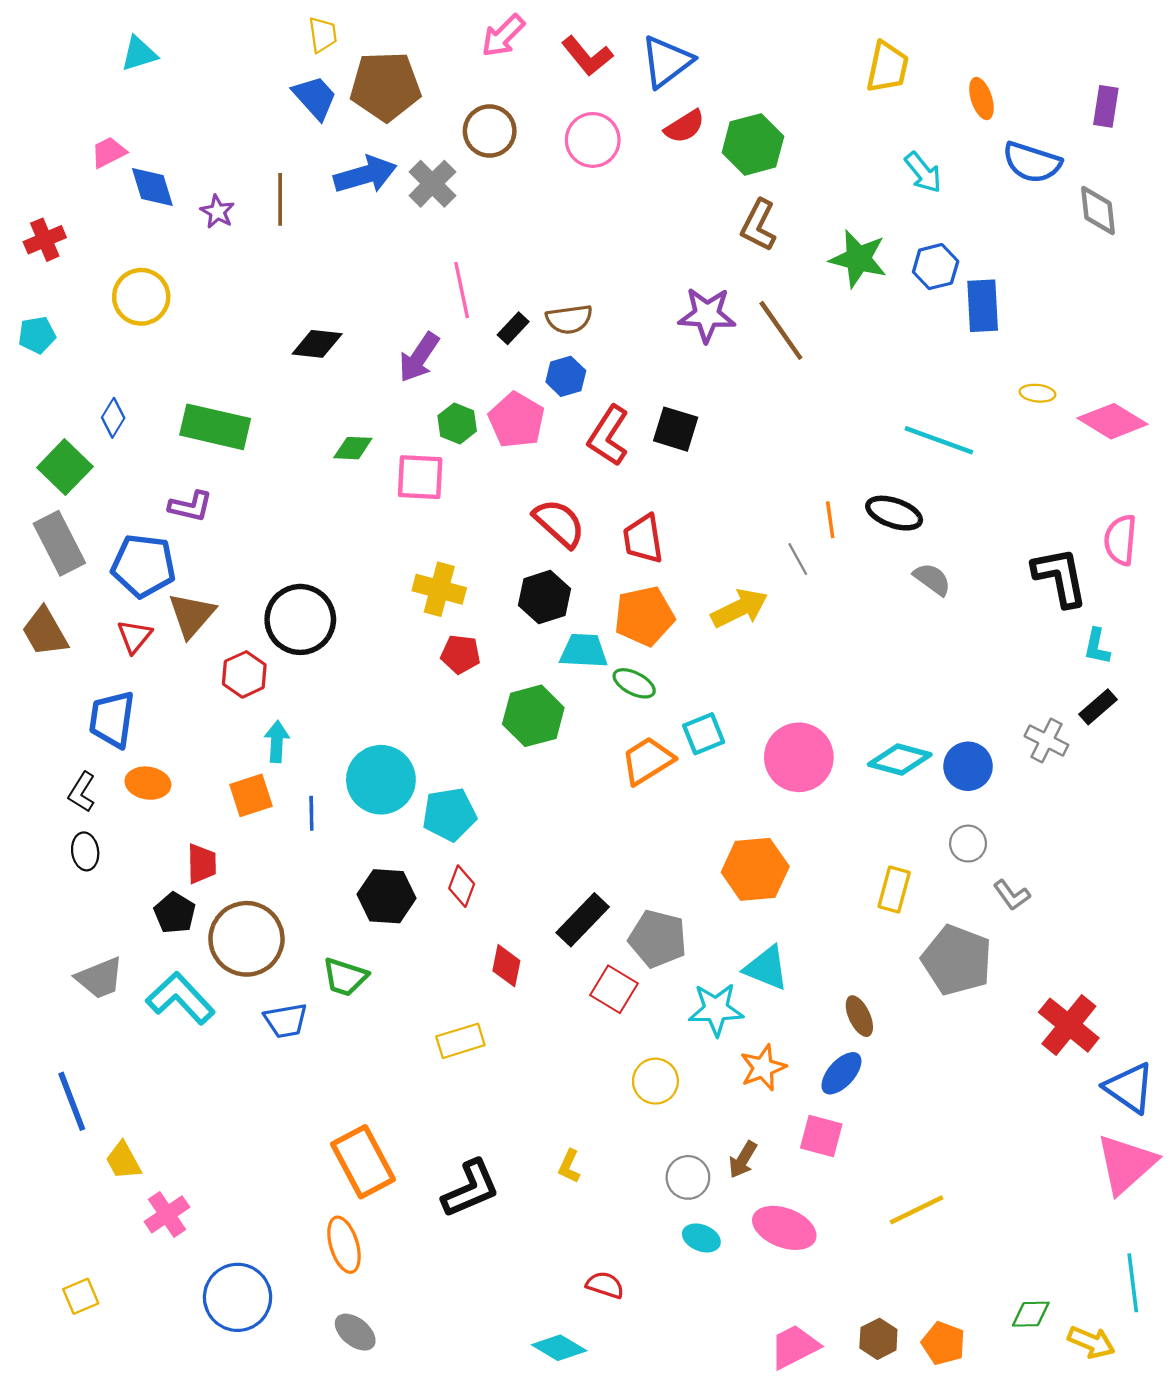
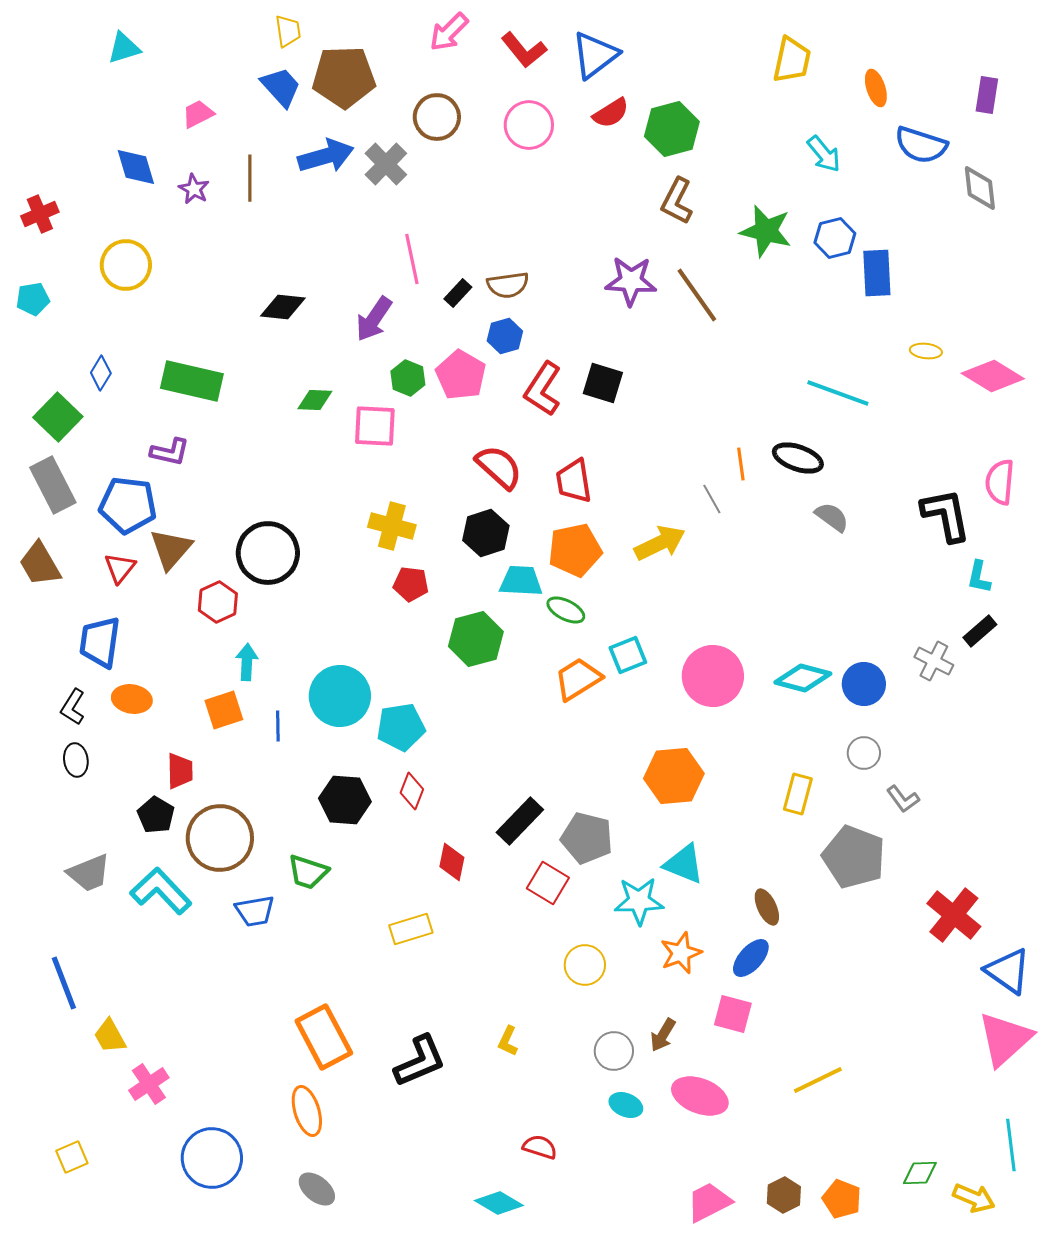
pink trapezoid: (109, 152) -> (198, 114), moved

